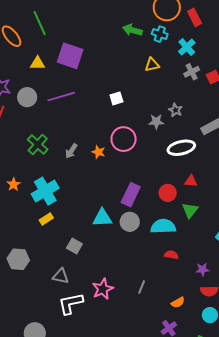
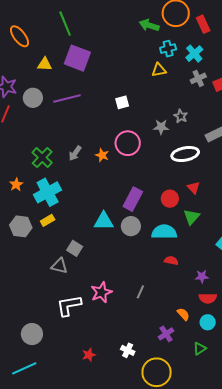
green line: (40, 23) -> (65, 24), moved
green arrow: (132, 30) -> (149, 25), moved
cyan cross: (160, 34) -> (168, 49), moved, turned -35
green cross: (38, 144) -> (42, 157), moved
red triangle: (191, 181) -> (193, 188), turned 40
gray hexagon: (18, 259) -> (21, 226), moved
gray triangle: (61, 276) -> (59, 266), moved
orange semicircle: (178, 302) -> (183, 314), moved, turned -104

